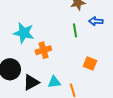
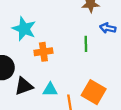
green line: (75, 30) -> (86, 44), moved
orange square: (90, 64) -> (94, 92), moved, size x1.5

